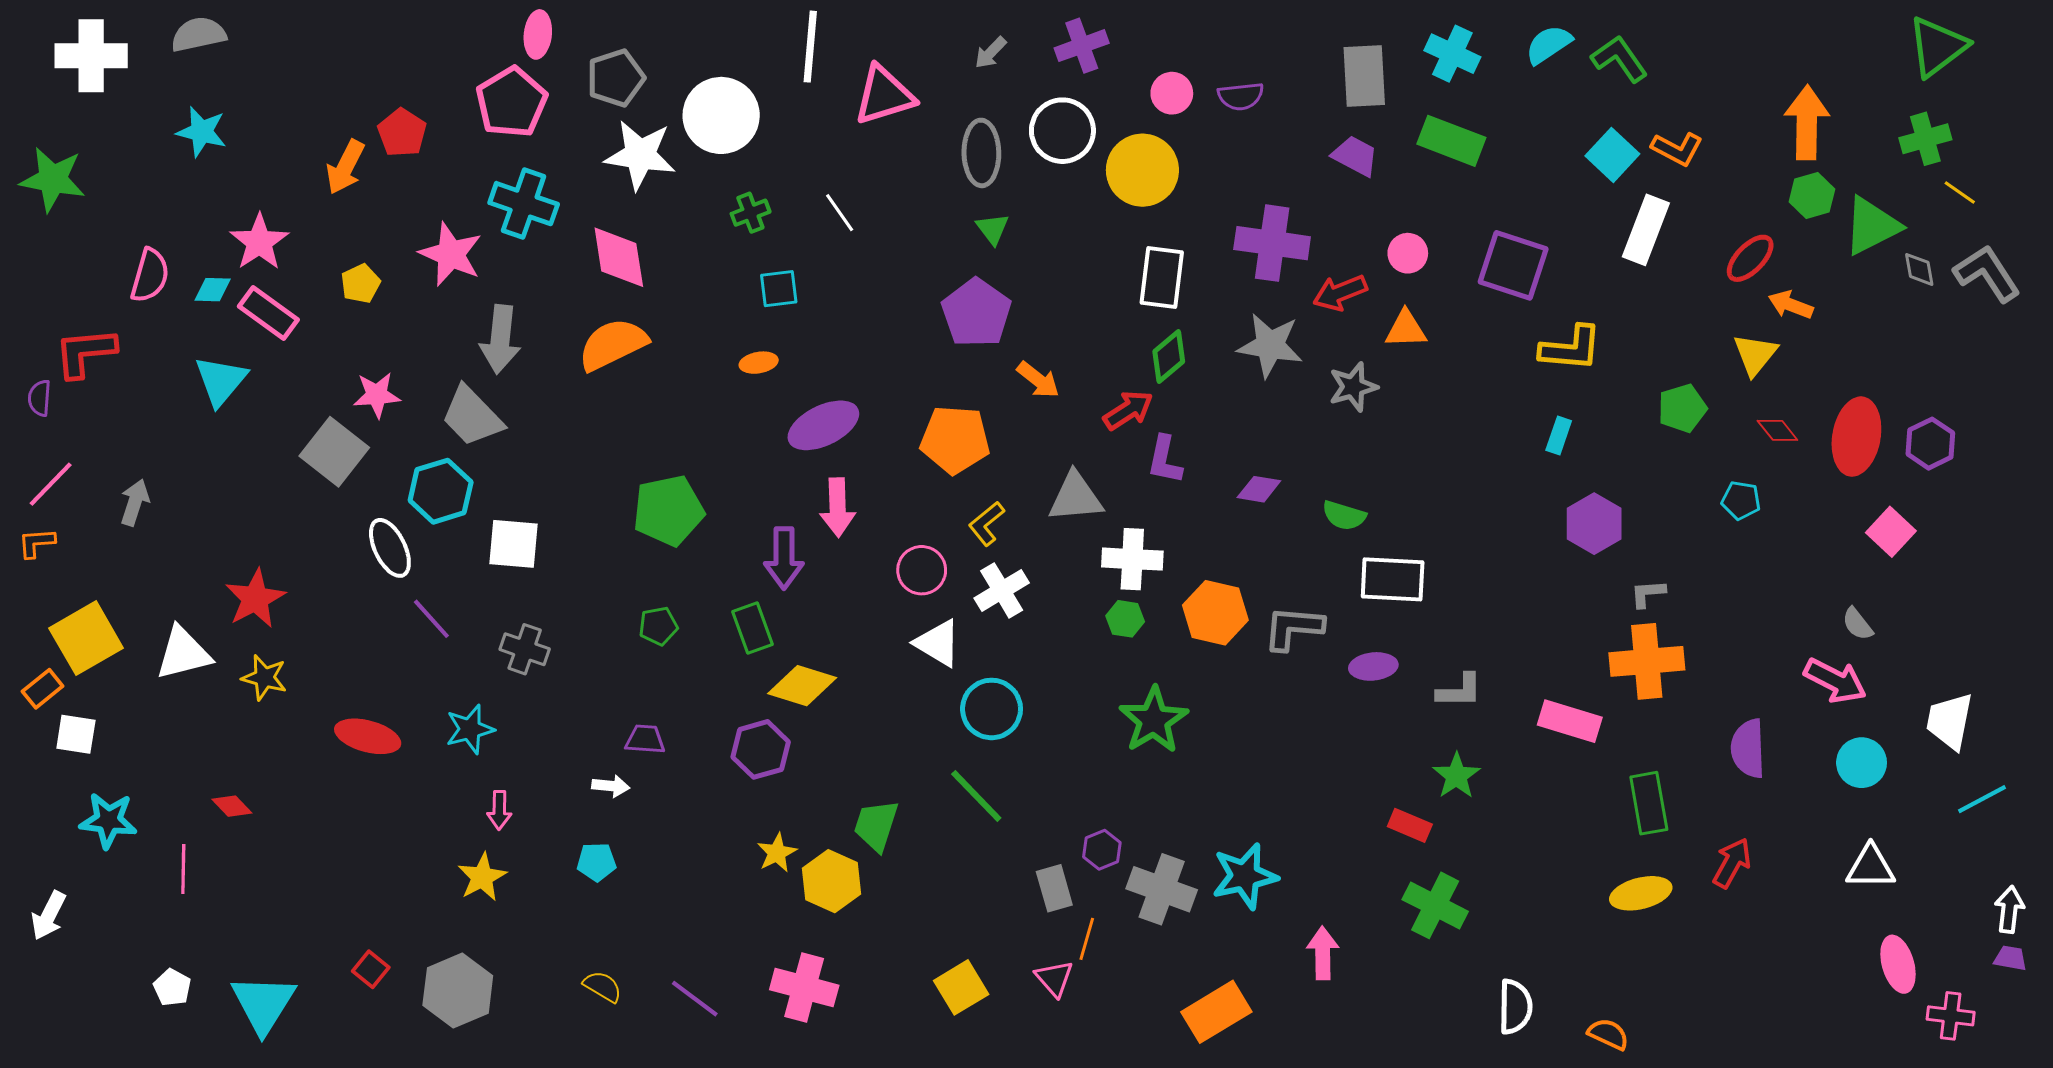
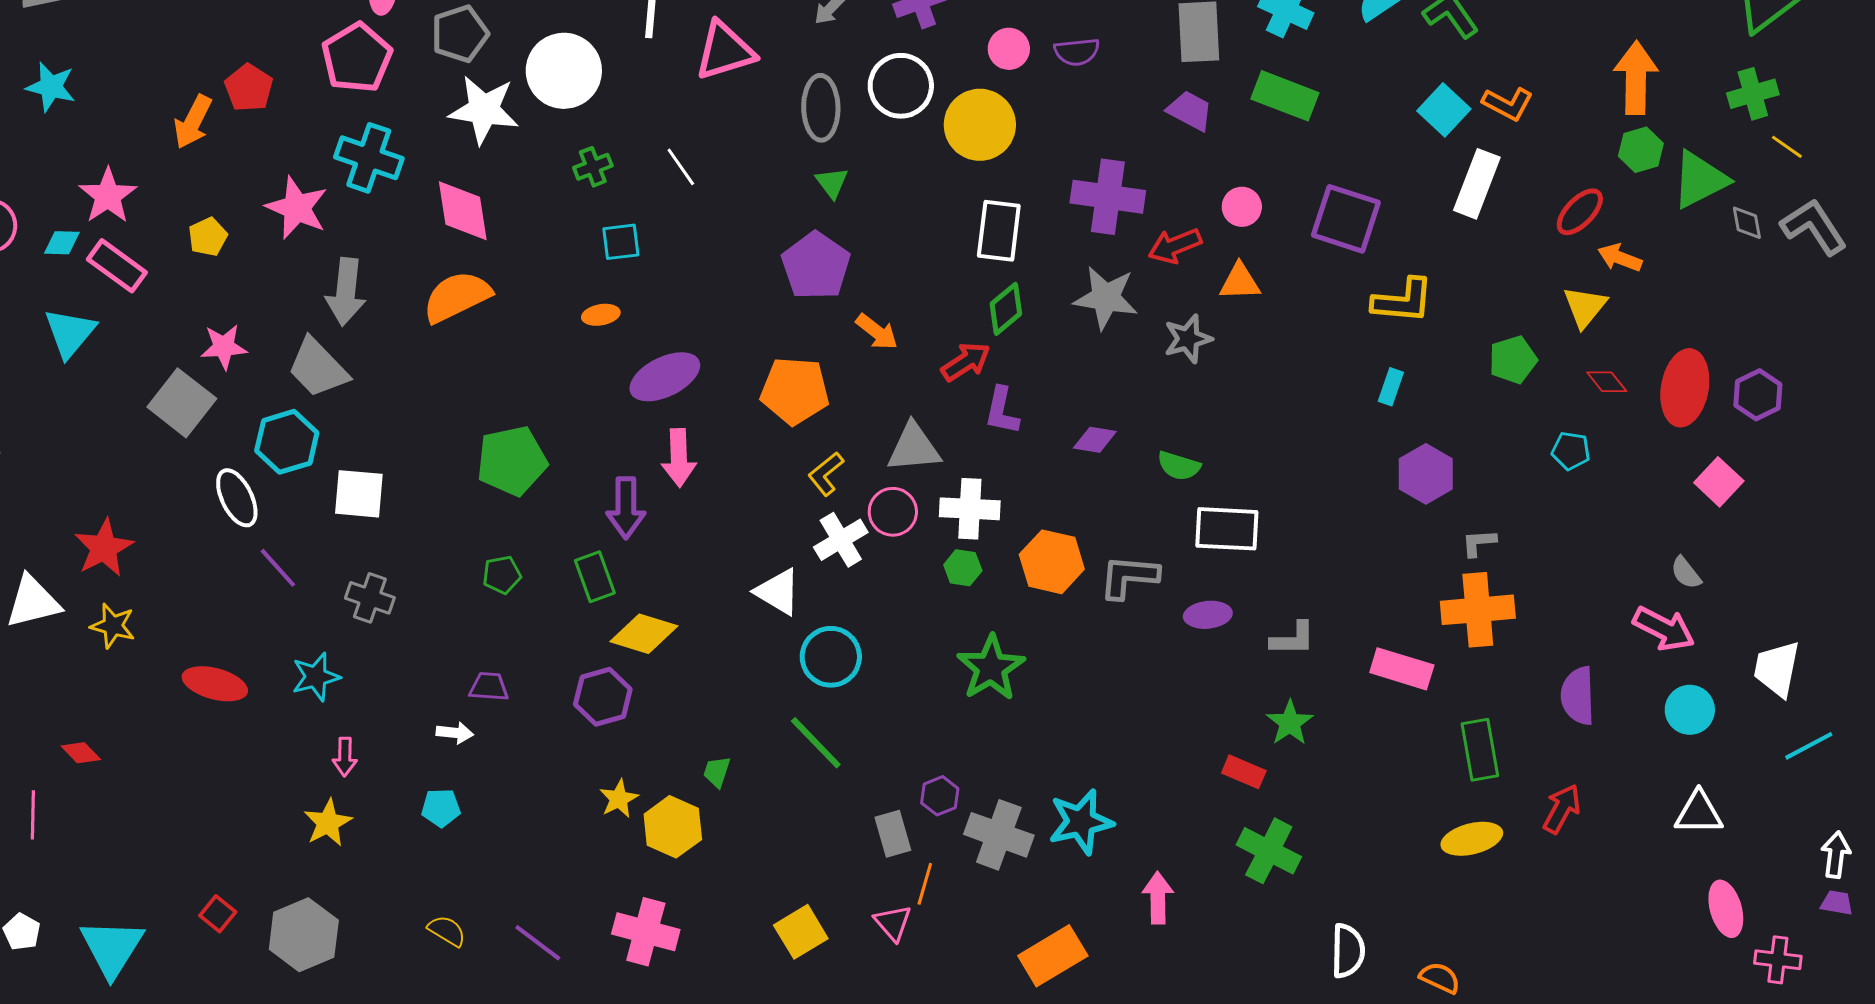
pink circle: (922, 570) -> (893, 512), moved
green trapezoid: (876, 825) -> (717, 772), size x0.6

